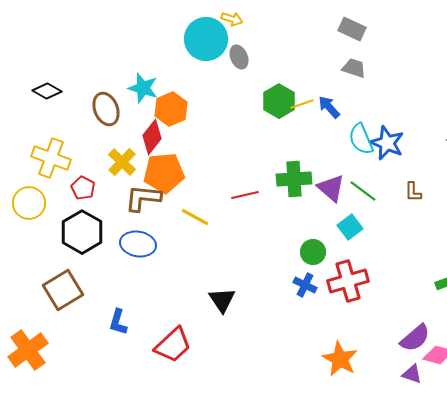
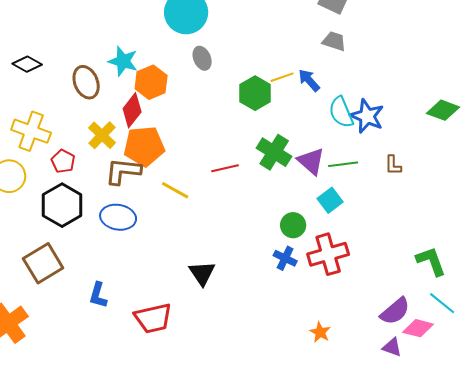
gray ellipse: (239, 57) -> (202, 58), moved
green hexagon: (279, 101) -> (255, 93), moved
green cross: (294, 179) -> (274, 152), turned 36
green line: (363, 191) -> (343, 164), turned -44
red trapezoid: (173, 345) -> (153, 318), turned 30
orange star: (340, 359) -> (320, 332), size x0.6

